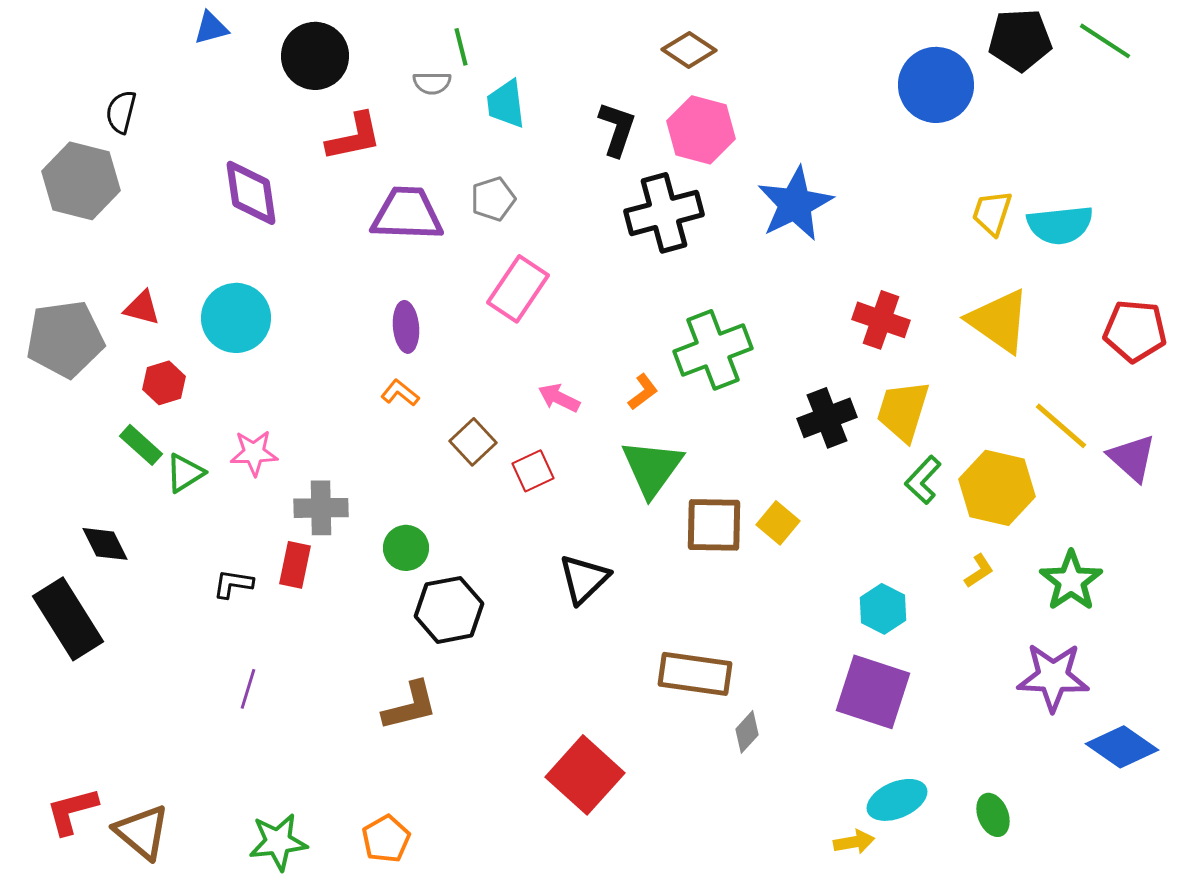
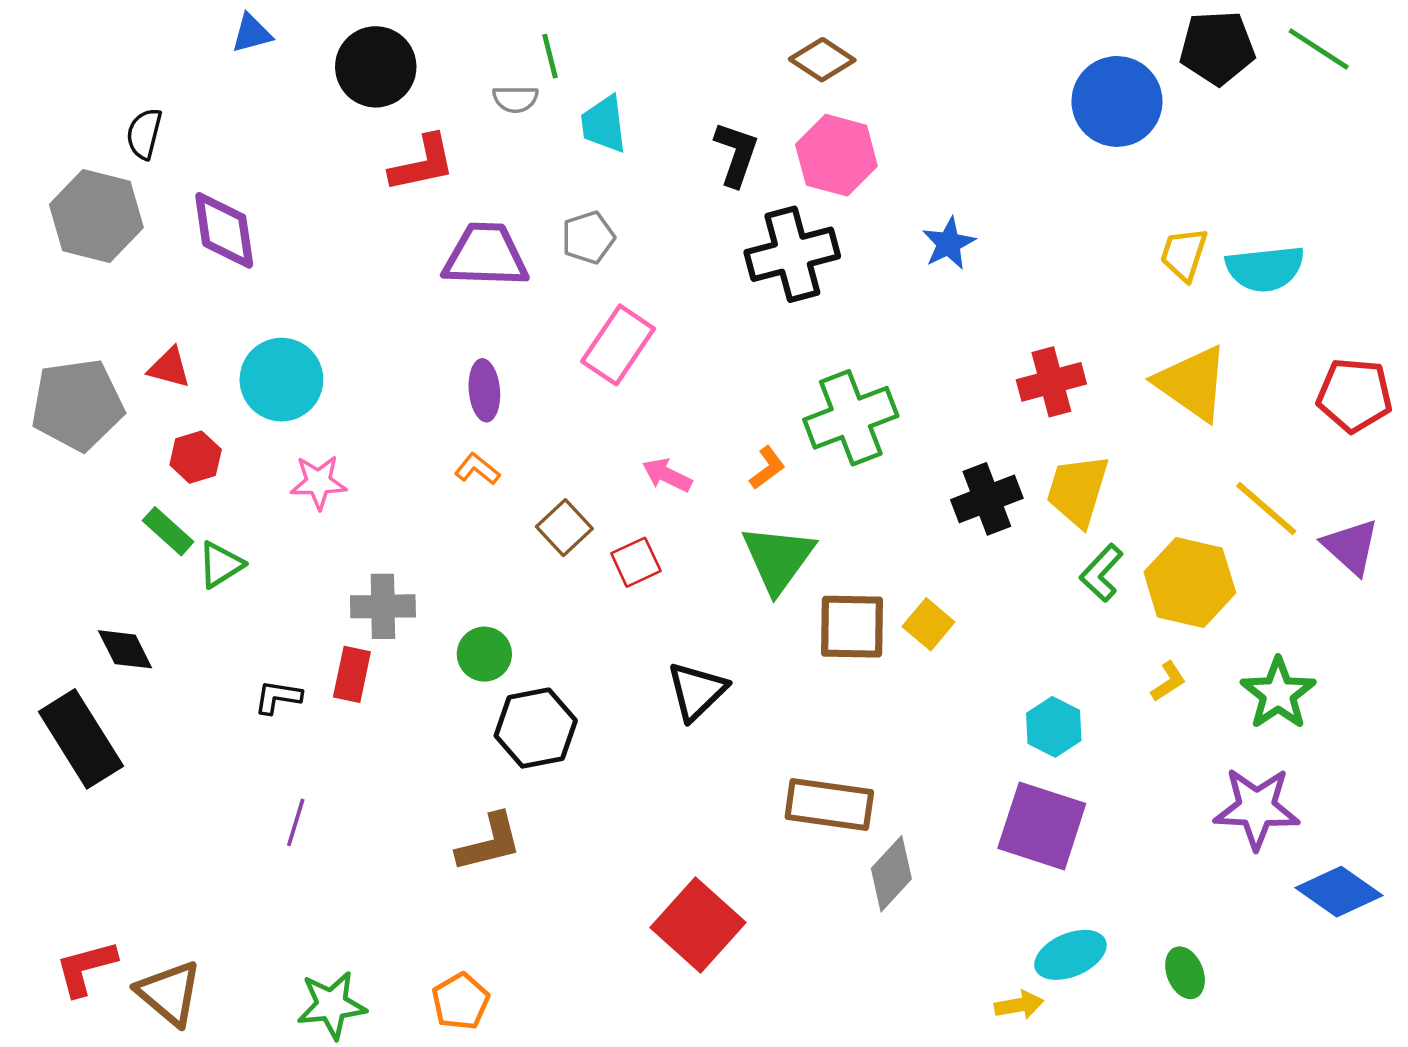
purple diamond: (251, 193) -> (224, 230), moved
blue star: (795, 204) -> (949, 243), size x0.6
red cross: (881, 320) -> (1051, 382), turned -34
pink star: (254, 453) -> (318, 482), moved
gray diamond: (747, 732) -> (891, 874), size x1.5

